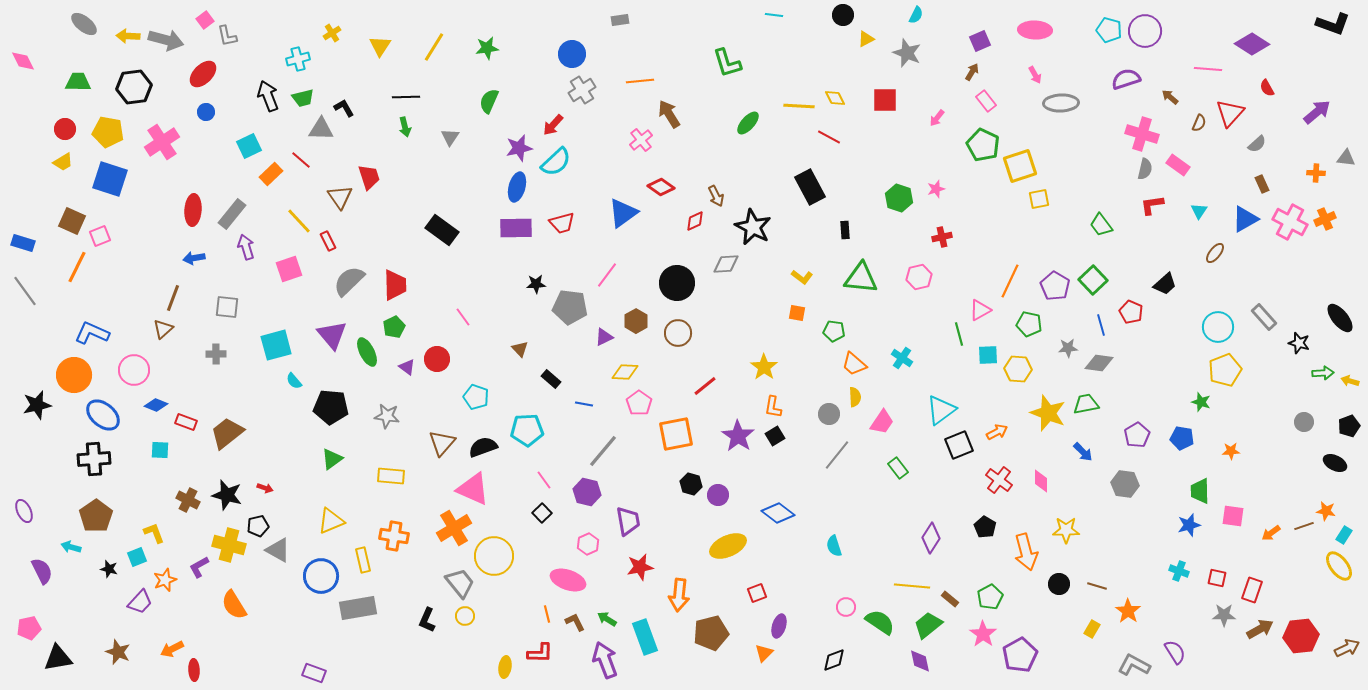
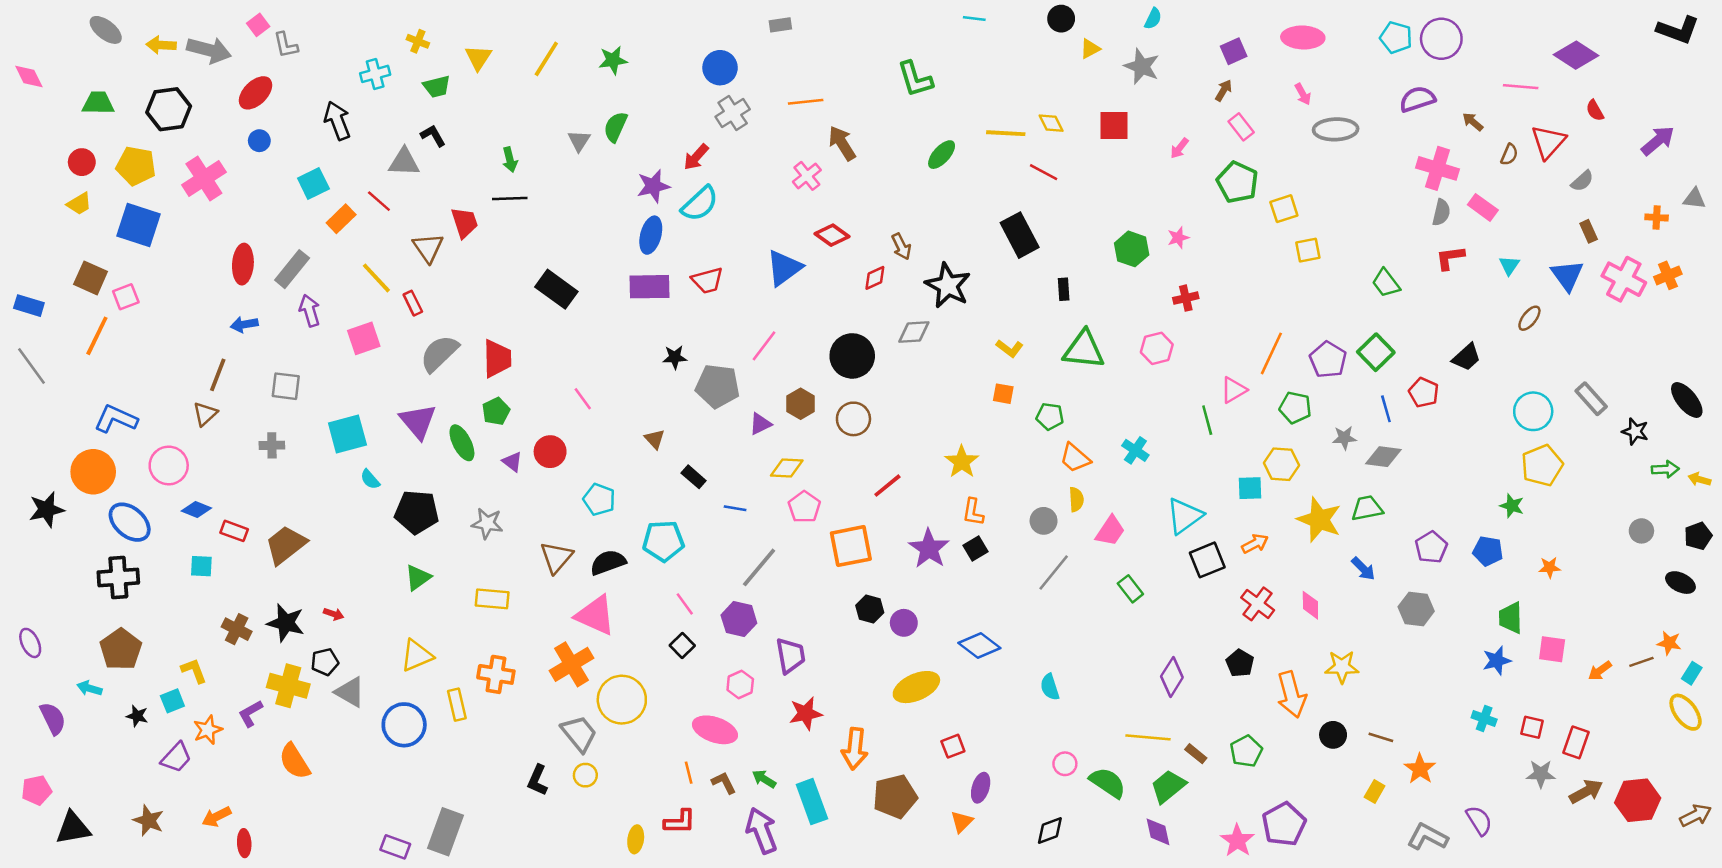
yellow cross: (332, 33) -> (418, 41), turned -36
black line: (406, 97) -> (510, 199), moved
green trapezoid: (303, 98) -> (437, 87), moved
gray triangle: (450, 137) -> (579, 141), moved
yellow square: (1020, 166) -> (1284, 209), size x0.7
blue triangle: (1245, 219) -> (1567, 275), turned -36
cyan square: (988, 355) -> (1250, 488), moved
gray rectangle: (358, 608) -> (446, 832), moved, turned -60
pink star: (983, 634) -> (1237, 841), moved

